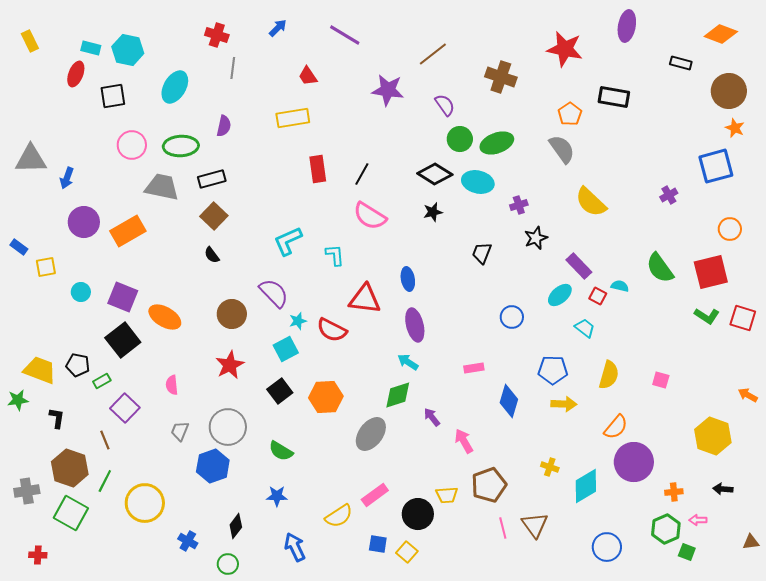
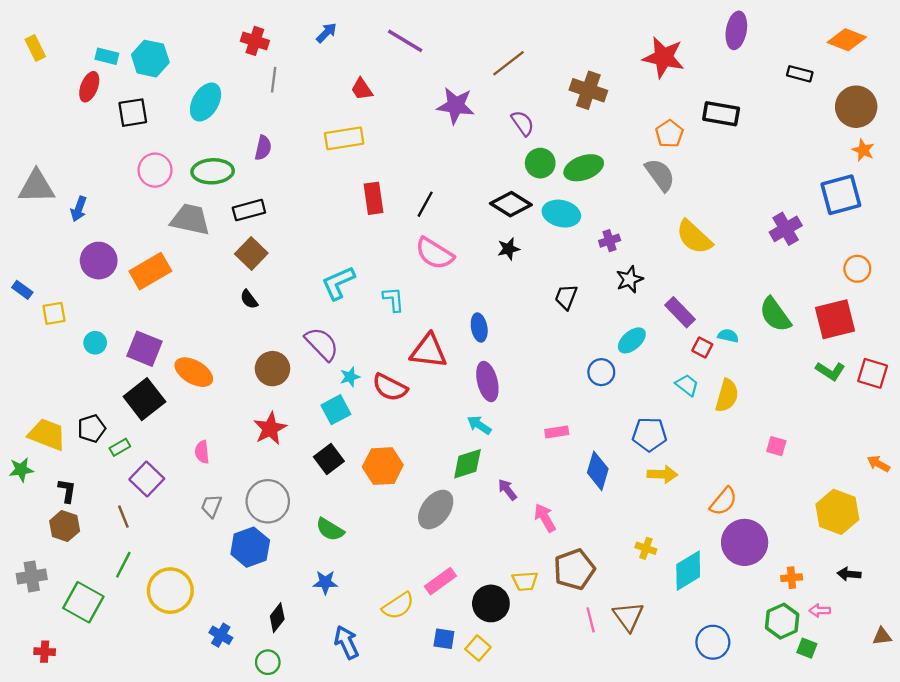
purple cross: (669, 195) -> (786, 229), size x1.5
cyan ellipse: (560, 295) -> (632, 340), moved
black pentagon: (78, 365) -> (92, 428), turned -30
yellow semicircle: (609, 375) -> (727, 396), moved
brown hexagon: (70, 468) -> (65, 526), moved, size x0.7

